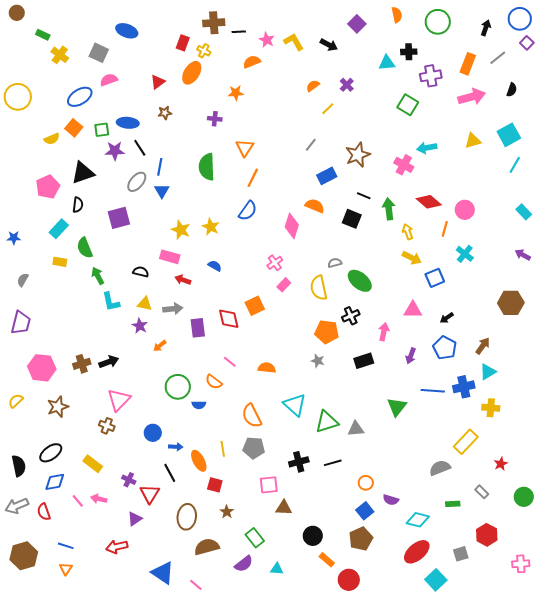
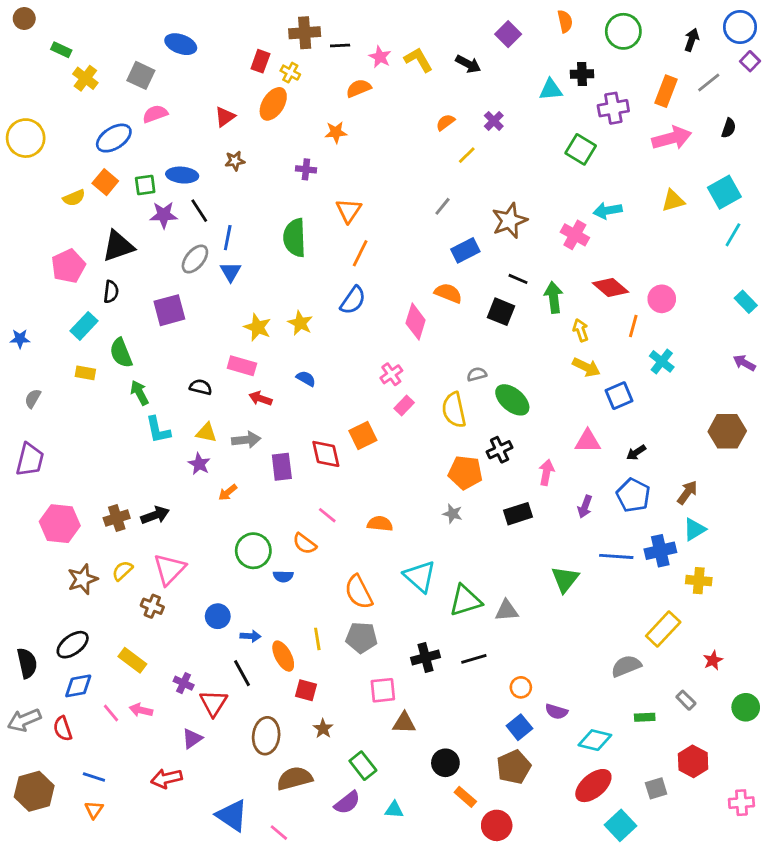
yellow semicircle: (16, 401) -> (122, 571), moved

